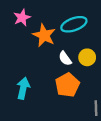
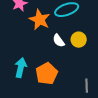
orange pentagon: (67, 85) -> (47, 74), moved

